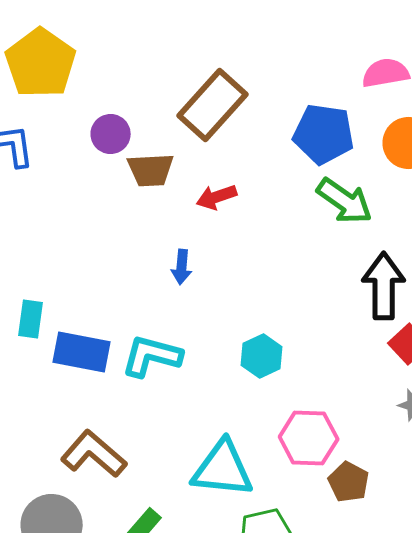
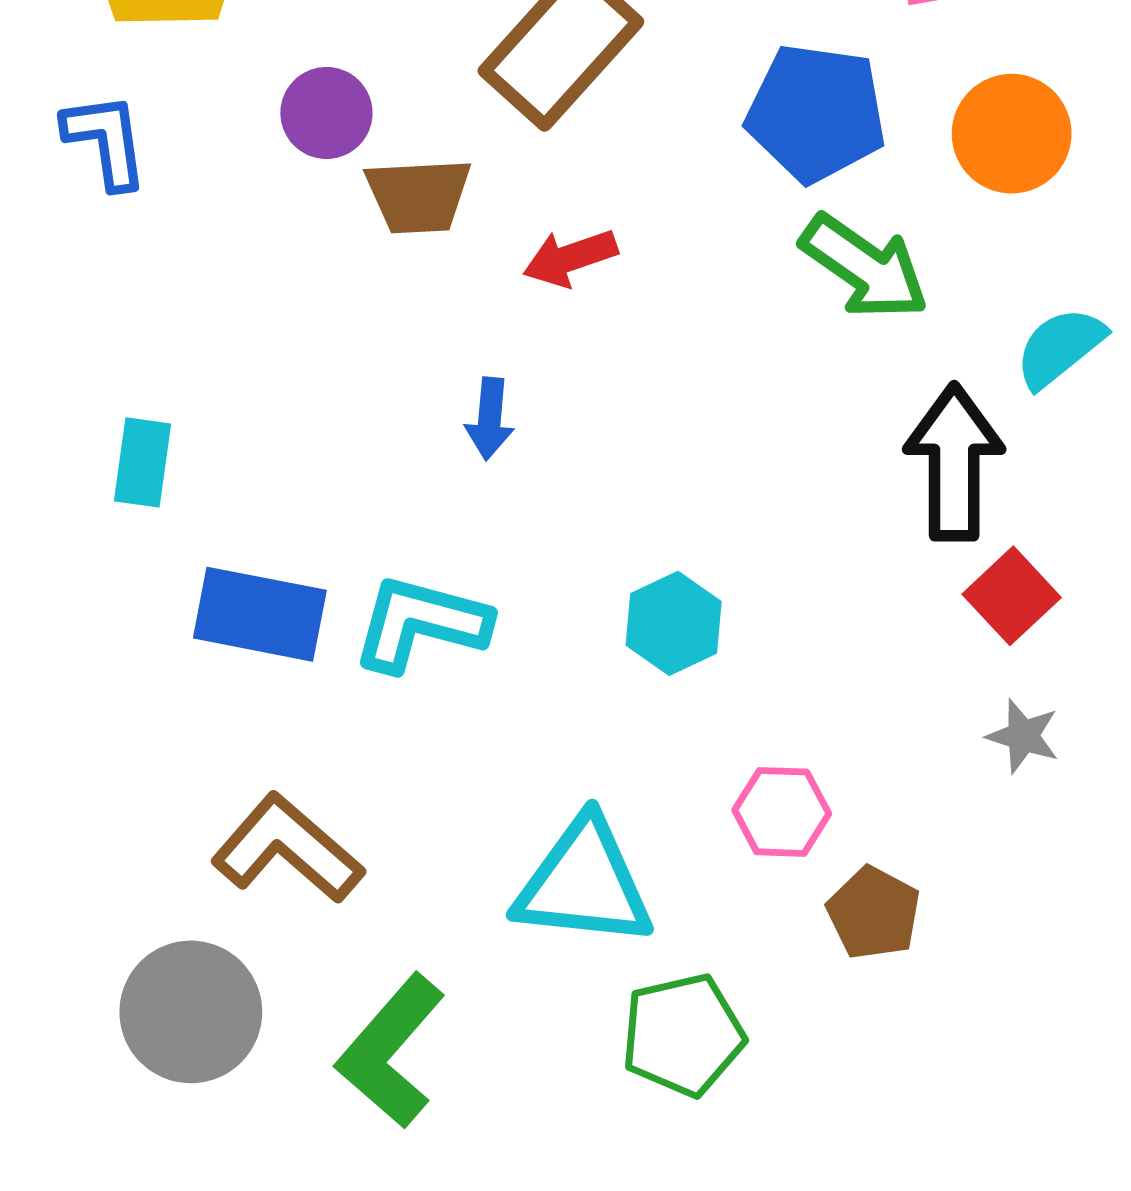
cyan rectangle: (31, 319) -> (143, 462), moved
pink hexagon: (309, 438) -> (782, 812), size x0.7

